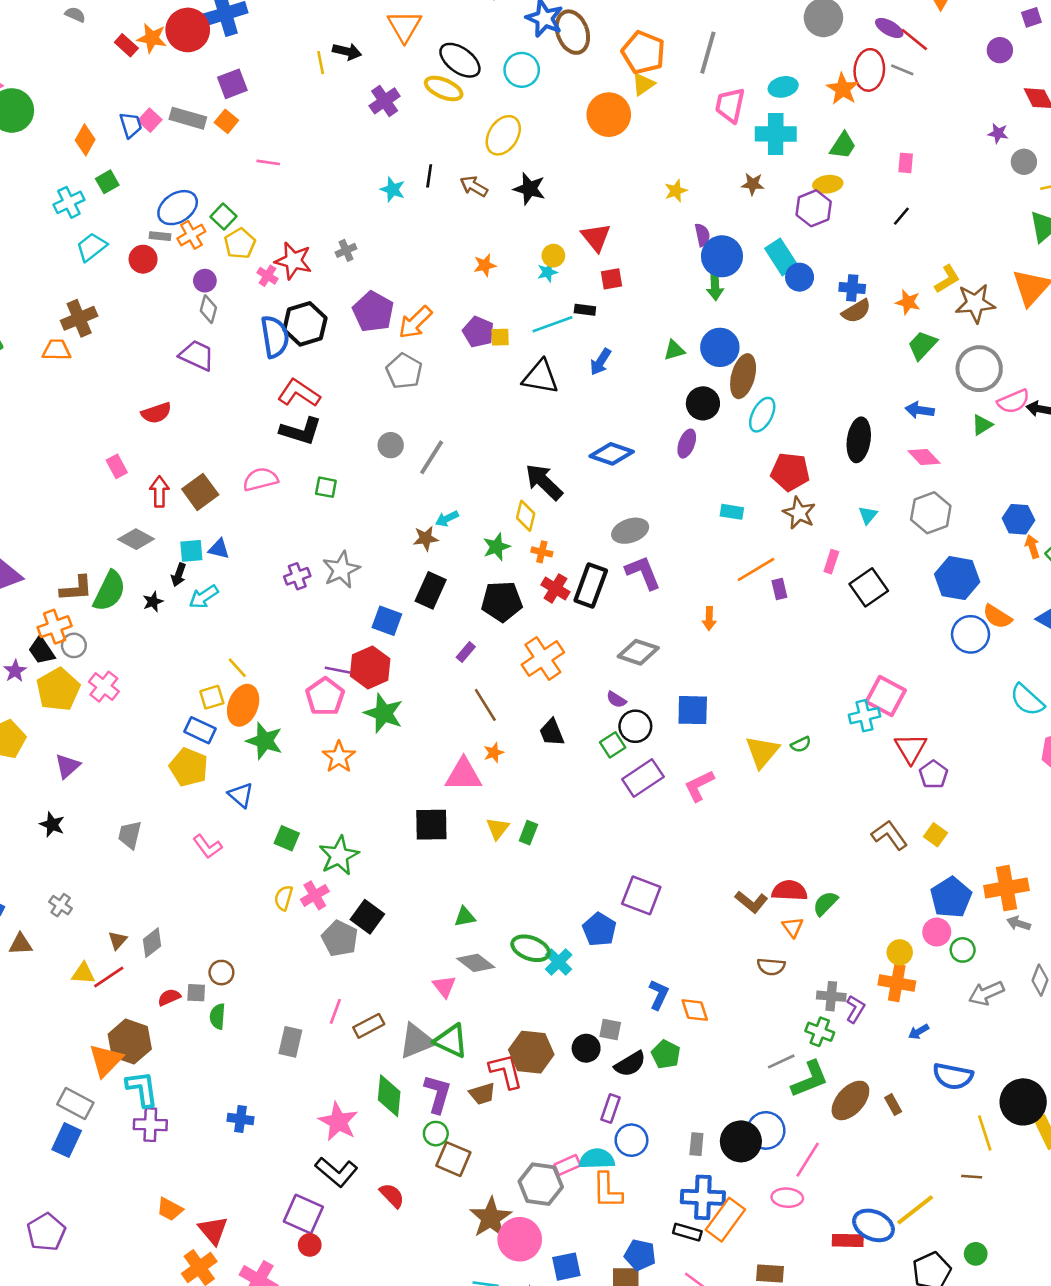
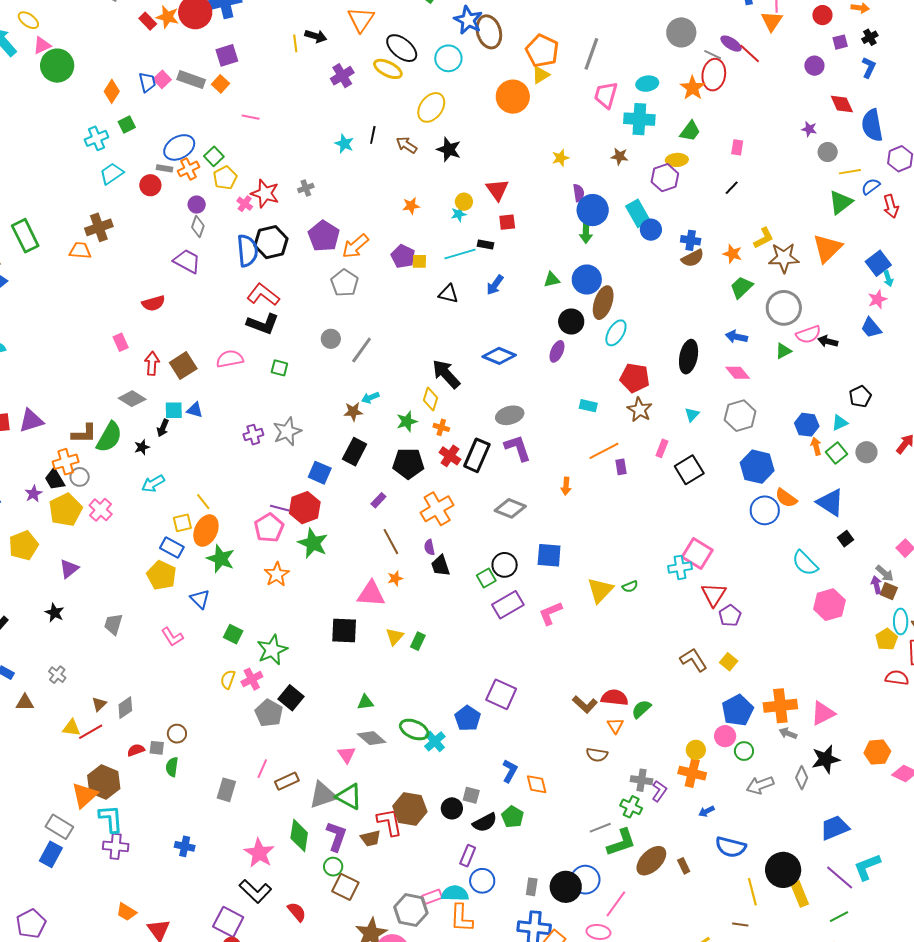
gray line: (902, 70) -> (713, 55), moved
black triangle: (540, 377) -> (448, 294), size x0.7
cyan arrow: (204, 597) -> (153, 484), moved
purple semicircle: (616, 700) -> (429, 547), moved, turned 42

